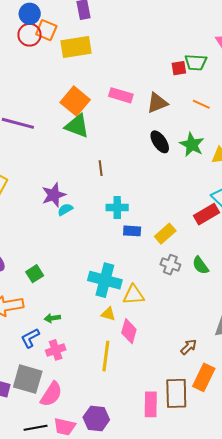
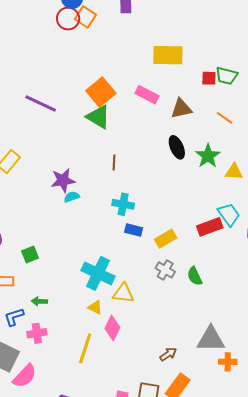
yellow rectangle: (76, 47) -> (168, 55), moved

